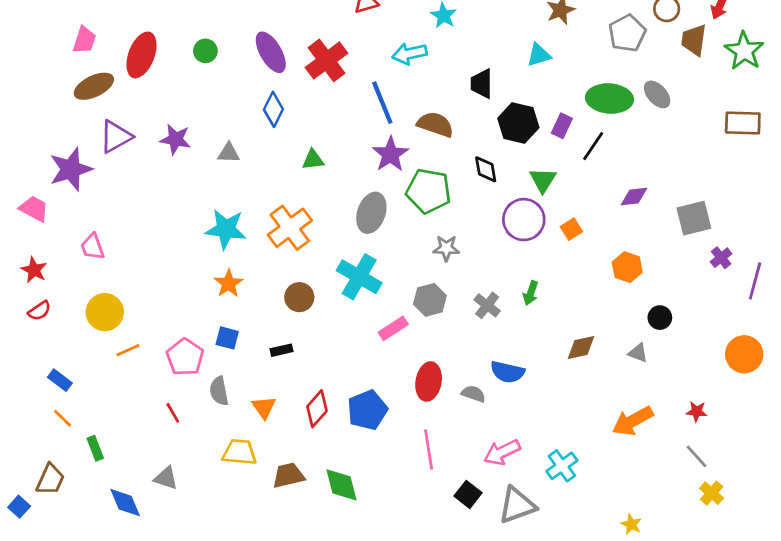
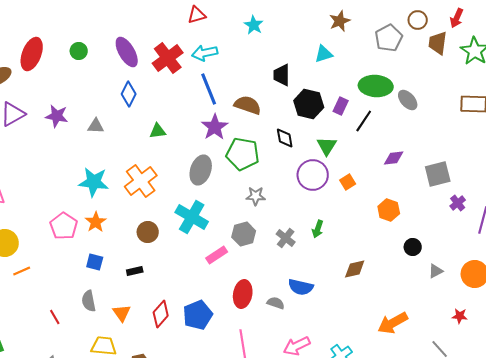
cyan arrow: (410, 54) -> (205, 53), moved
gray ellipse: (657, 94) -> (408, 100), moved
gray triangle: (638, 353) -> (436, 271), moved, turned -49
pink pentagon: (185, 357) -> (64, 226), moved
red star: (697, 411) -> (460, 316), moved

